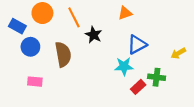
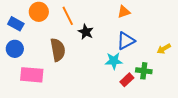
orange triangle: (125, 13) -> (124, 12), moved
blue circle: (30, 47) -> (15, 49), moved
pink rectangle: (35, 82) -> (32, 75), size x1.6

